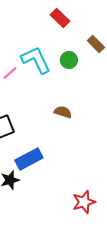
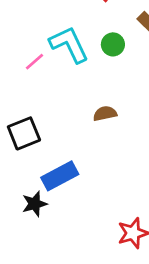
brown semicircle: (63, 112) -> (105, 114), turned -30

